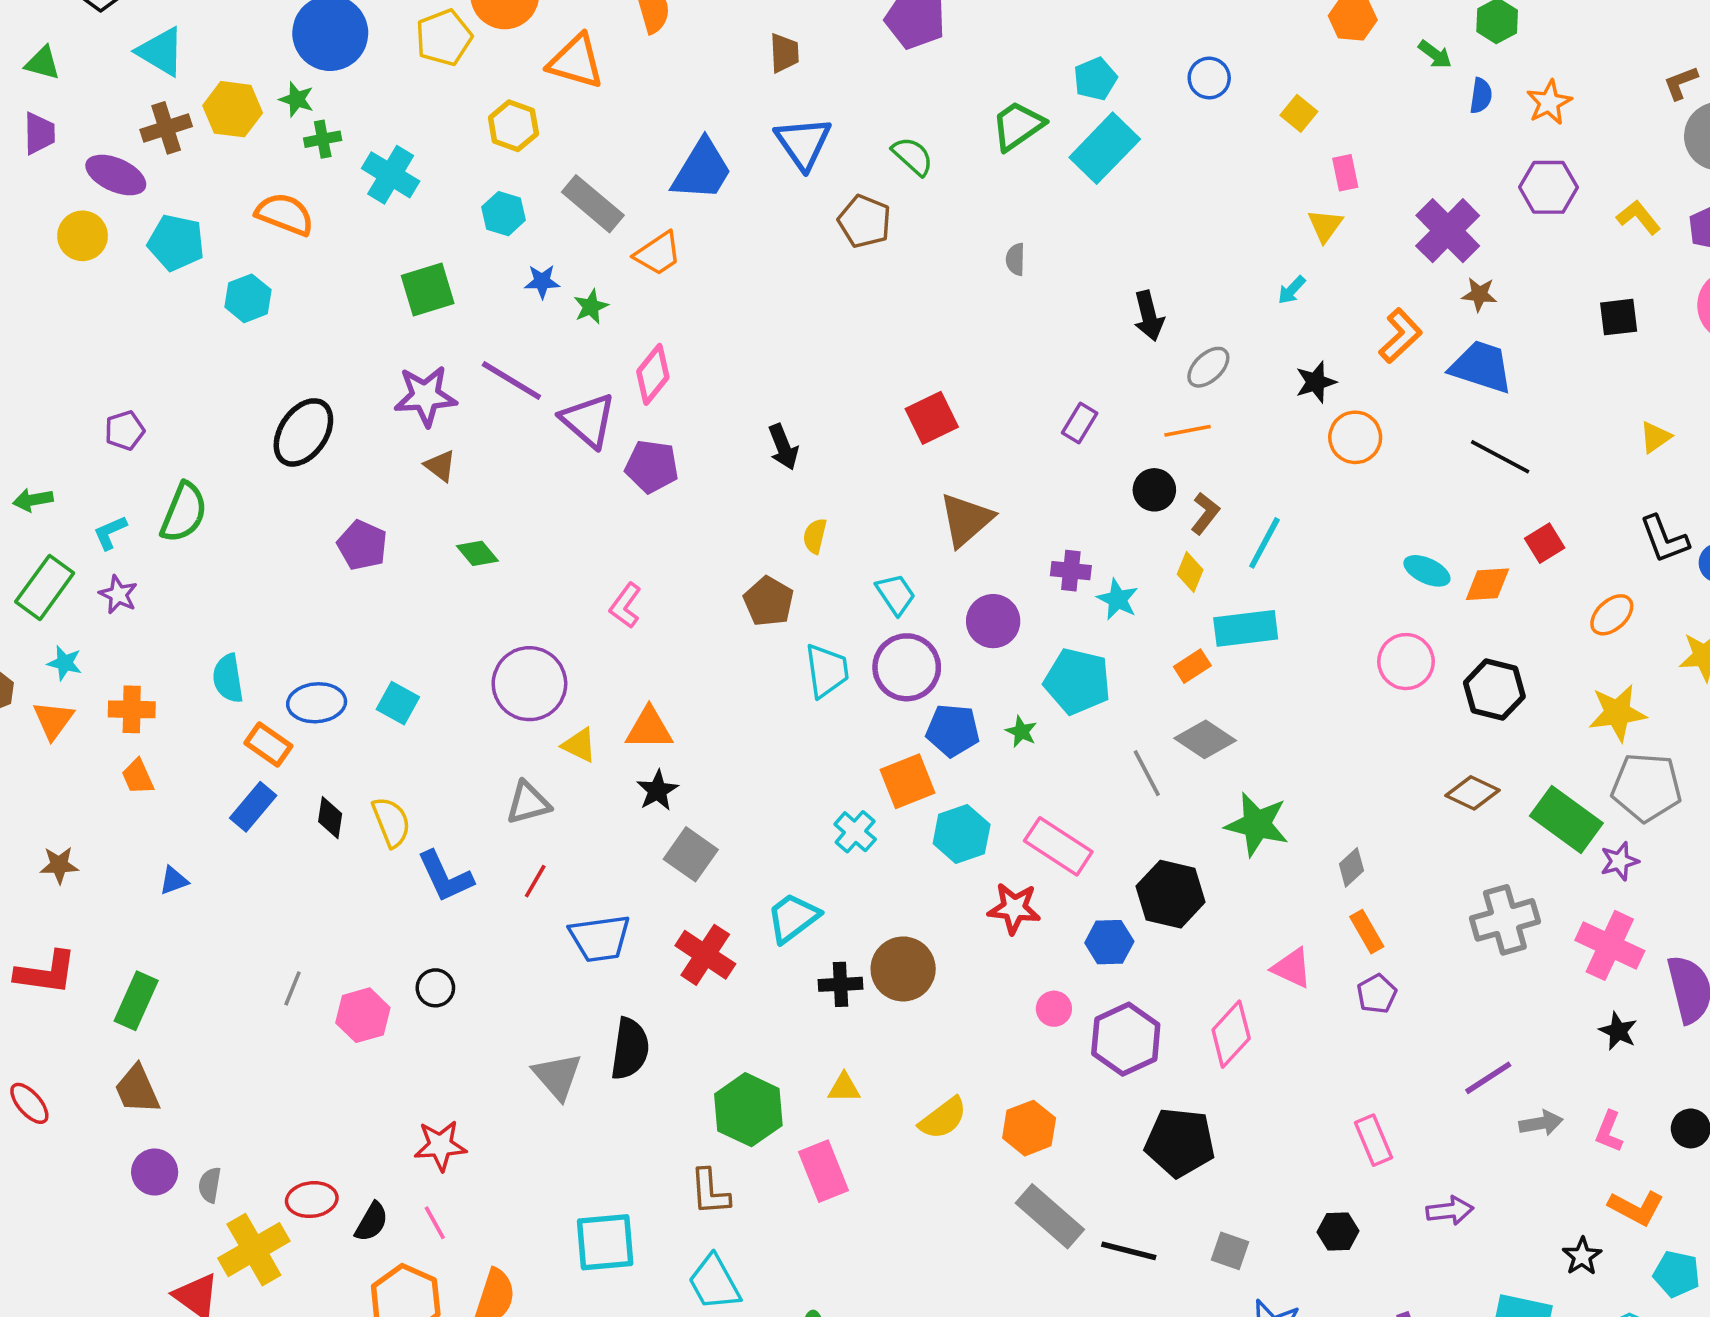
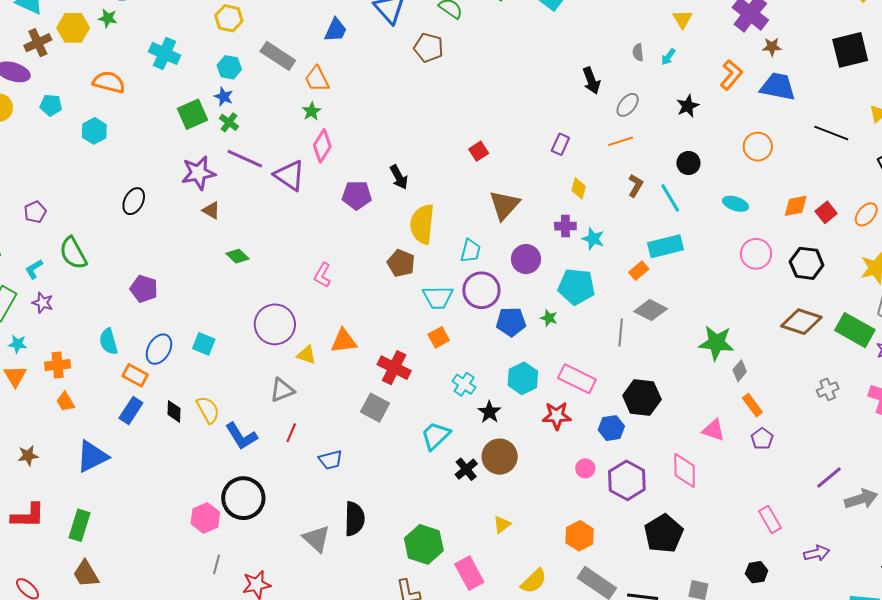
green cross: (323, 139) -> (229, 122), moved, turned -36
blue trapezoid: (702, 170) -> (336, 30), size x0.7
cyan pentagon: (176, 243) -> (51, 105), size x0.7
orange trapezoid: (658, 254) -> (317, 79), turned 104
gray semicircle: (1015, 259) -> (638, 52), moved
blue star: (542, 281) -> (224, 97), moved, turned 30
green star: (591, 307) -> (312, 111), moved
black square: (1619, 317) -> (850, 50), size x1.6
red square: (932, 418) -> (479, 151), size x0.7
black ellipse: (303, 432) -> (134, 201), size x0.7
orange circle: (1355, 437) -> (758, 147), moved
black line: (1500, 457) -> (831, 133), moved
purple pentagon: (652, 466) -> (357, 195), moved
black circle: (1154, 490) -> (688, 163), moved
green semicircle: (184, 512) -> (73, 253), turned 136
yellow semicircle: (815, 536) -> (422, 224), size x2.0
cyan line: (1264, 543) -> (670, 198), turned -52
red square: (1545, 543) -> (826, 212), moved
purple pentagon: (362, 545) -> (144, 289), moved
cyan ellipse: (1427, 571) -> (736, 204), moved
yellow diamond: (1190, 572) -> (579, 188), moved
cyan trapezoid: (896, 594) -> (471, 251), turned 55
cyan trapezoid: (827, 671) -> (438, 297), turned 104
blue ellipse: (317, 703) -> (159, 349), turned -48
gray line: (1147, 773) -> (621, 333), turned 40
orange square: (908, 781) -> (439, 337), moved, size x0.7
black star: (657, 790) -> (489, 412), moved
brown diamond: (1473, 793) -> (801, 322), size x1.4
green star: (1257, 824) -> (716, 343), moved
blue triangle: (174, 881) -> (92, 456), size x2.0
gray cross: (1505, 920) -> (828, 389), size x0.6
blue trapezoid: (600, 938) -> (331, 460), size x0.7
red cross: (705, 955) -> (394, 368), moved
black cross: (841, 984) -> (466, 469), turned -30
gray line: (293, 988) -> (217, 565), moved
black circle: (435, 988) -> (243, 498), size x2.0
pink diamond: (1231, 1034) -> (685, 471), turned -36
yellow triangle: (844, 1088) -> (502, 525), moved, turned -30
yellow semicircle: (943, 1118) -> (534, 581), moved
gray arrow: (1541, 1123) -> (861, 499), size x1.4
black pentagon: (1180, 1142) -> (664, 534), turned -30

